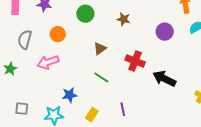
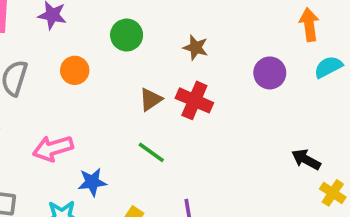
red cross: (135, 61) -> (194, 100), moved
pink arrow: (48, 62) -> (53, 148), moved
black arrow: (164, 79) -> (306, 159), moved, size x0.7

